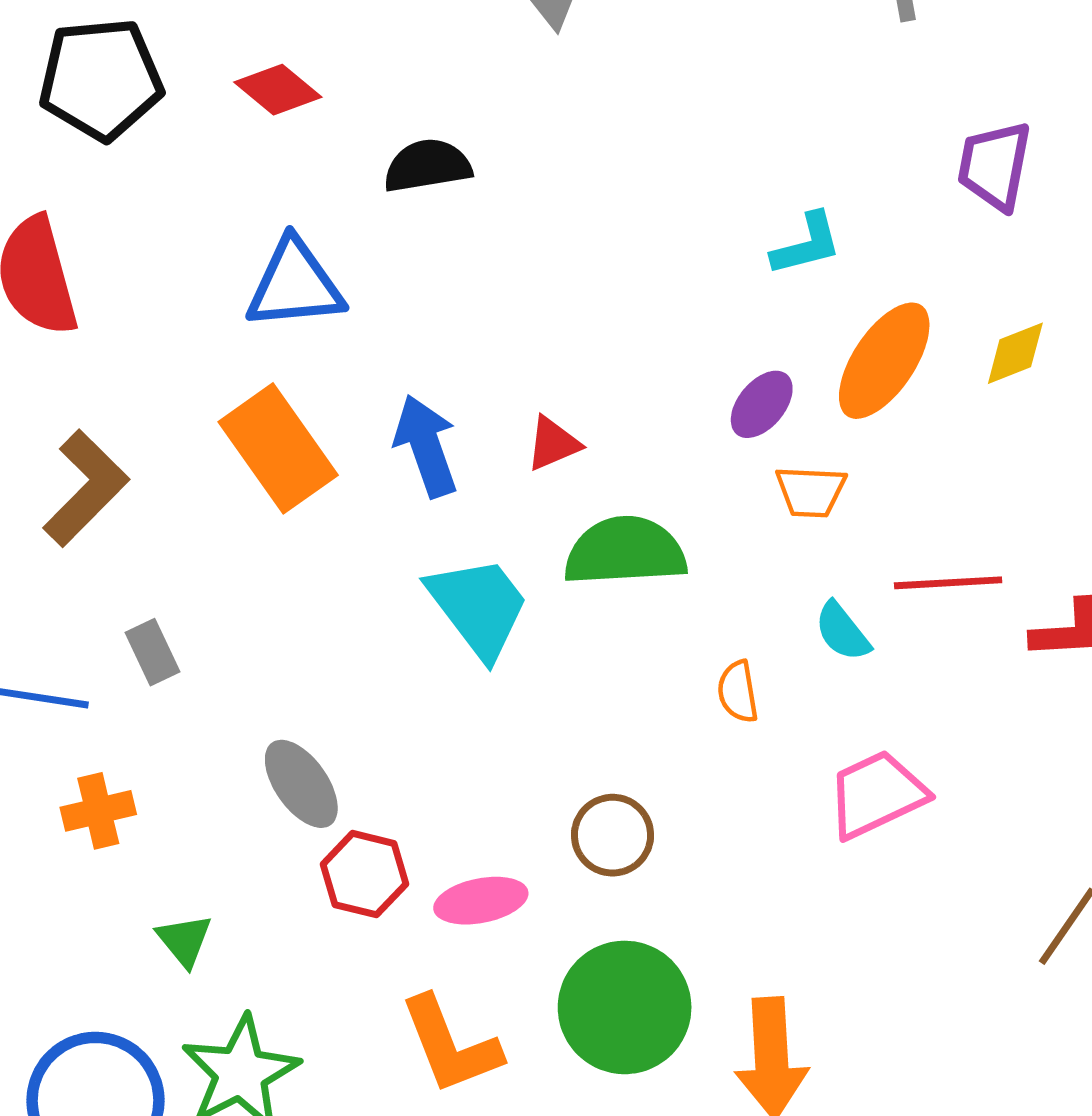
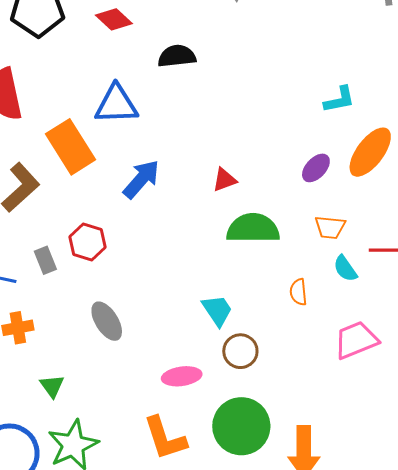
blue arrow: (426, 446) -> (141, 179), moved, turned 57
orange rectangle: (278, 448) -> (70, 147), moved
orange trapezoid: (811, 492) -> (330, 227), moved
cyan trapezoid: (479, 607) -> (217, 310), moved, size x0.7
red hexagon: (364, 874) -> (88, 242), moved

